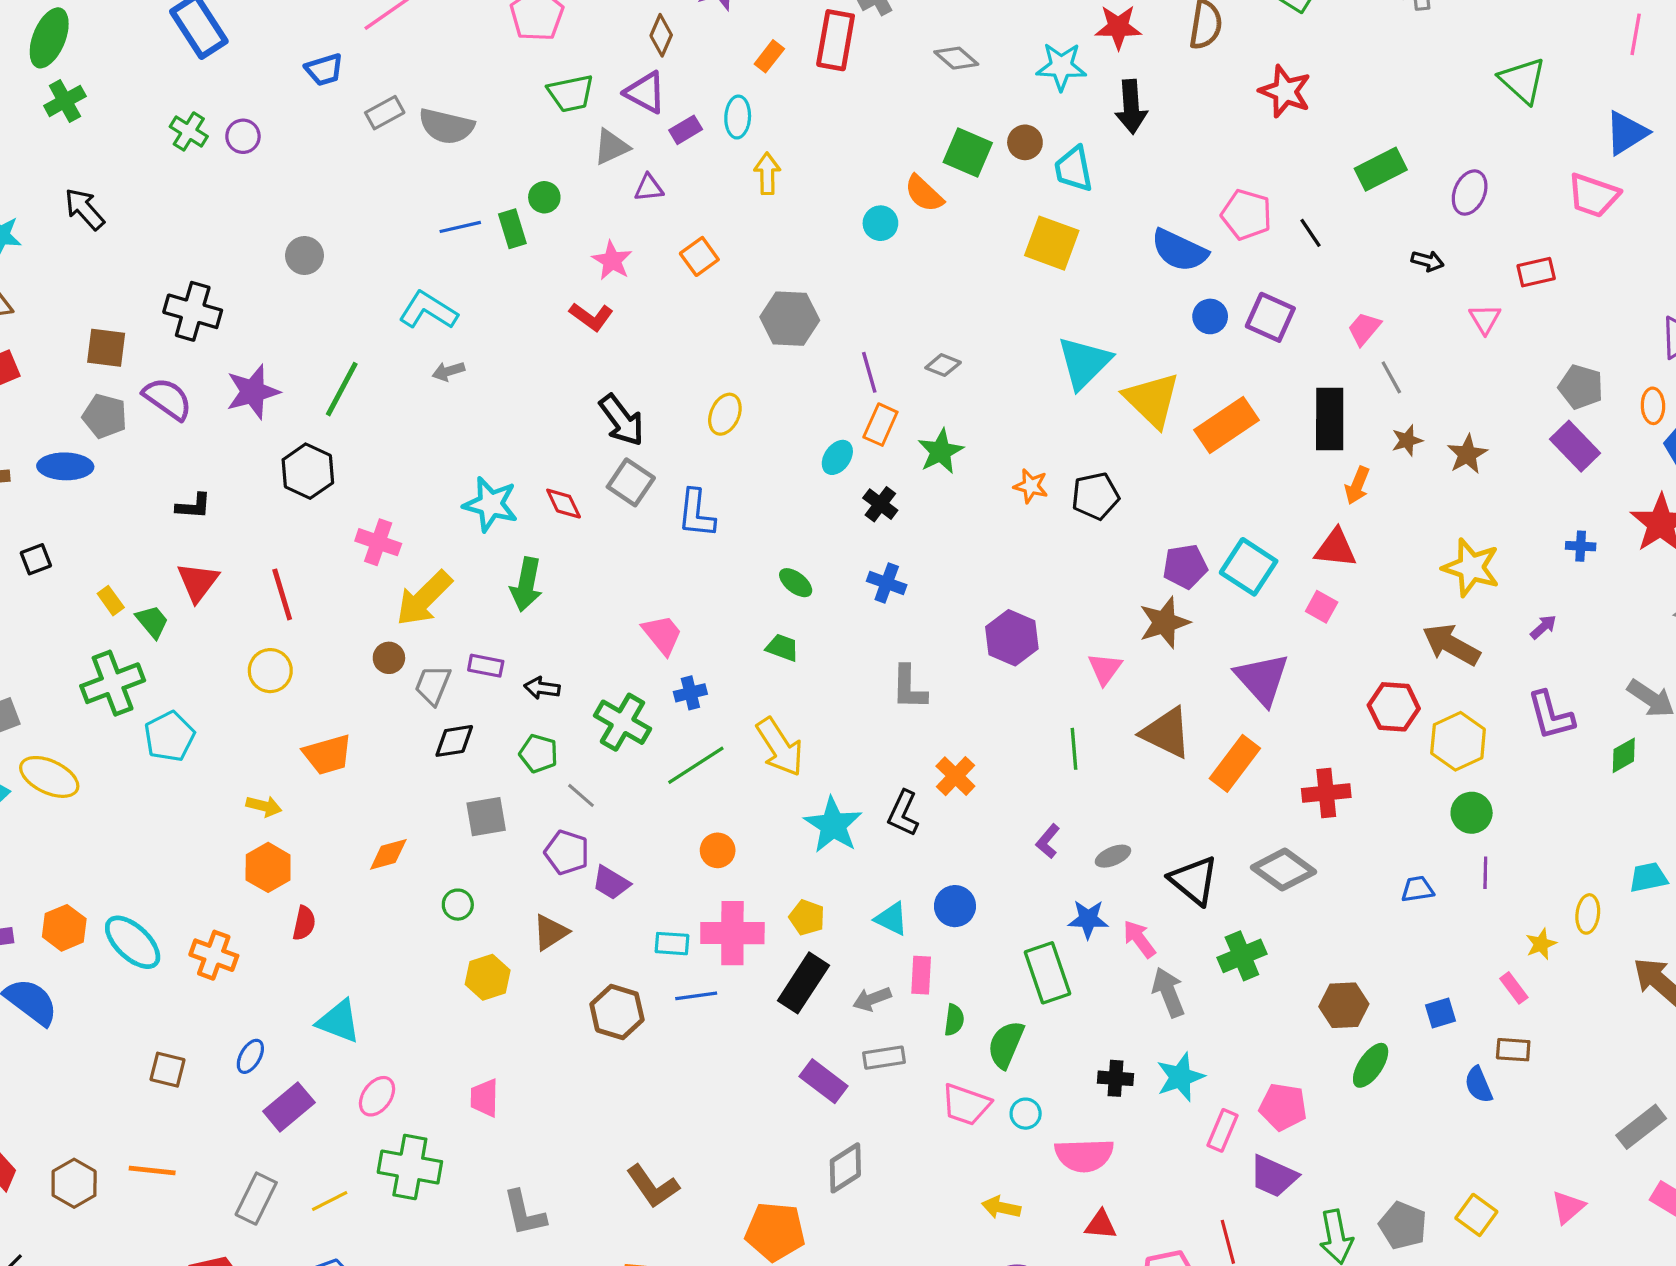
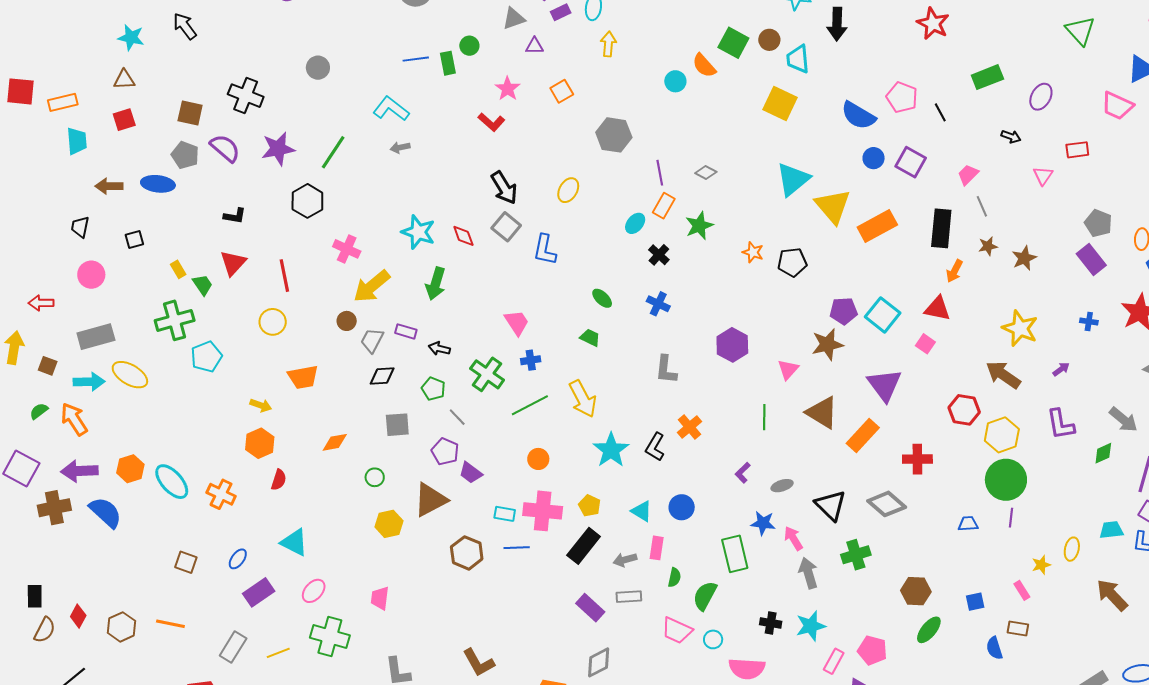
green circle: (1472, 813) -> (1006, 480), size x1.6
brown triangle: (550, 932) -> (430, 500), size x1.5

